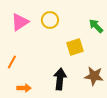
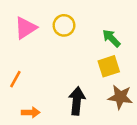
green arrow: (96, 26) -> (111, 38), moved
yellow square: (75, 47) -> (109, 66), moved

